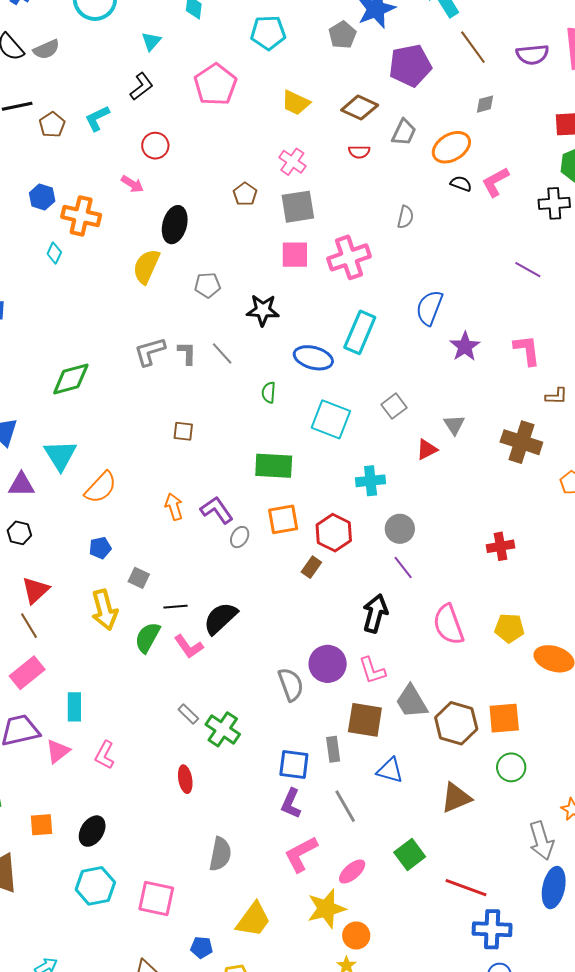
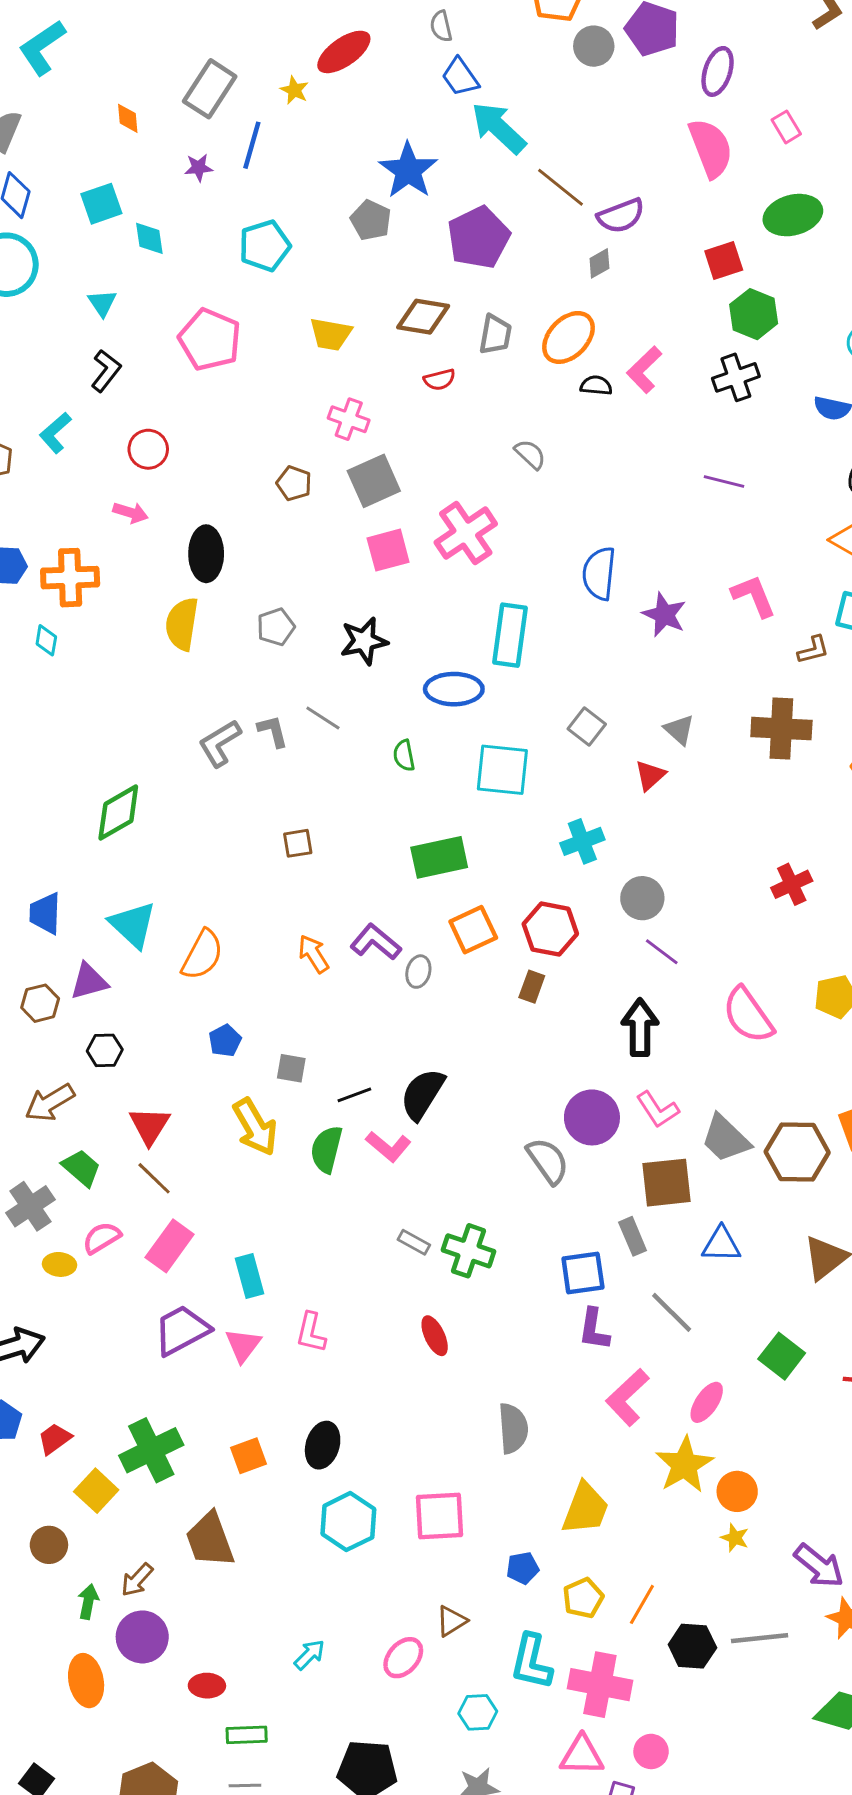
purple semicircle: (532, 55) -> (621, 216), moved
gray semicircle: (405, 217) -> (530, 454), turned -45

